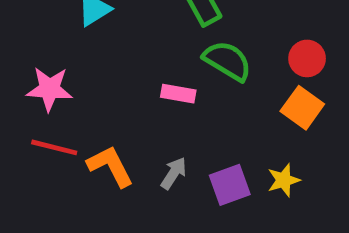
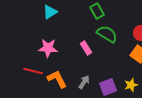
pink star: (50, 89) -> (48, 48), moved
pink rectangle: (178, 94) -> (86, 48), turned 48

